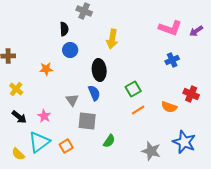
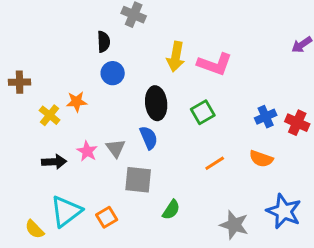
pink L-shape: (170, 28) -> (215, 64), moved
blue cross: (172, 60) -> (266, 117), moved
yellow cross: (16, 89) -> (50, 115), moved
green square: (133, 89) -> (203, 112), moved
red cross: (191, 94) -> (297, 123), moved
pink star: (44, 116) -> (87, 151), moved
black arrow: (19, 117) -> (54, 162), moved, turned -42

